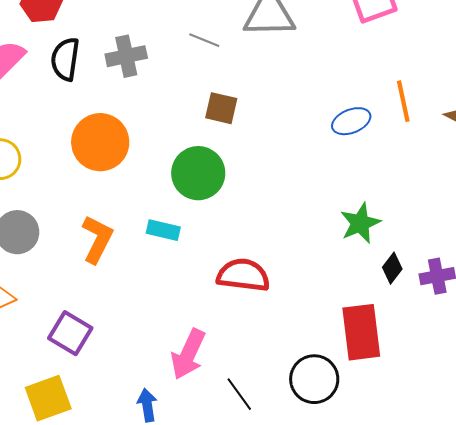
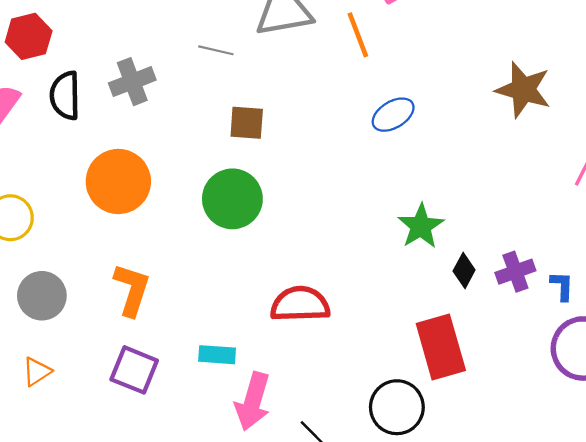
orange line: (403, 101) -> (358, 35), moved
cyan rectangle: (163, 230) -> (217, 355), moved
purple square: (70, 333) -> (134, 370), moved

